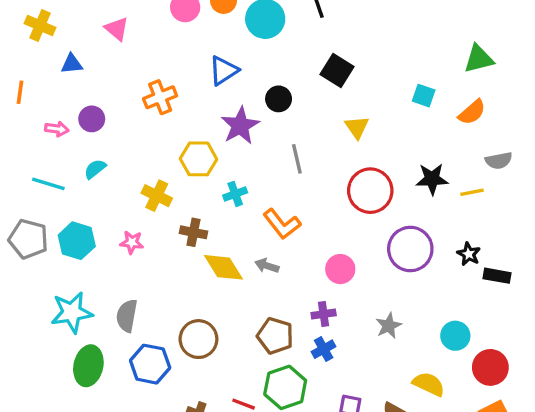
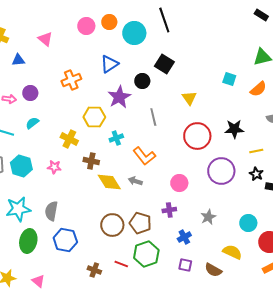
black square: (337, 71) -> (164, 64), moved
yellow line: (472, 192) -> (256, 151), moved
brown circle: (198, 339) -> (112, 225), moved
blue cross: (324, 349) -> (184, 237), moved

